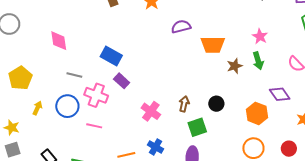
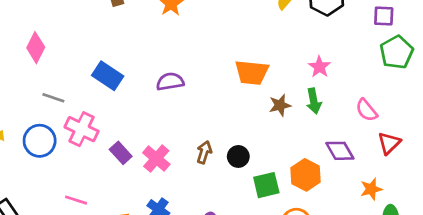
purple semicircle: (181, 27) -> (170, 82), moved
pink diamond: (59, 41) -> (36, 48), turned 30
purple rectangle: (122, 81) -> (121, 153), moved
black circle: (216, 104) -> (238, 156), moved
pink line: (94, 126) -> (76, 200), moved
green square: (197, 127) -> (266, 185), moved

